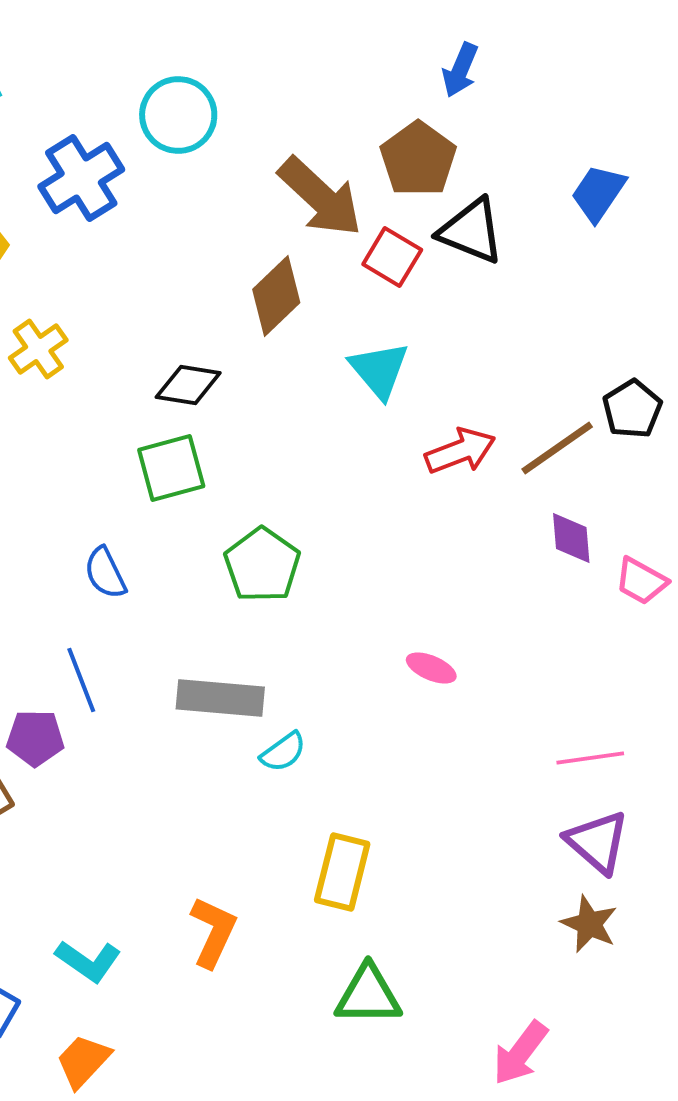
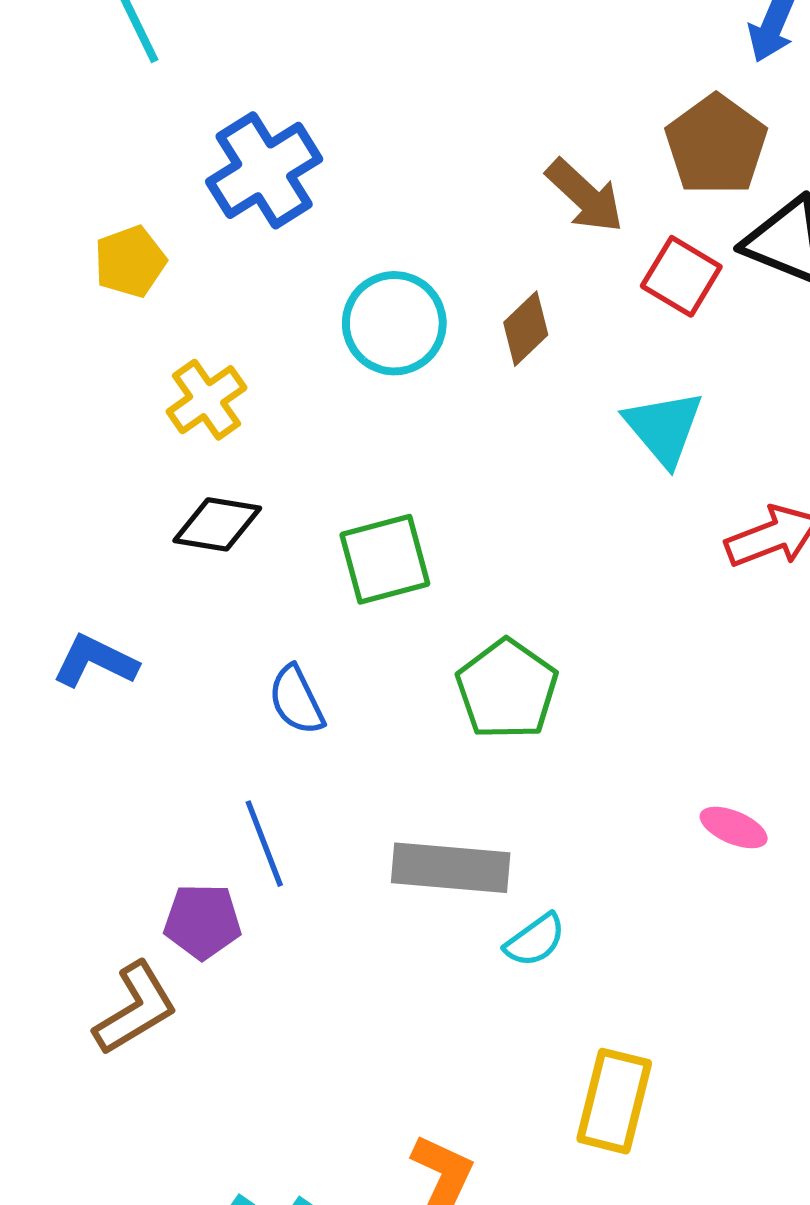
cyan circle: (178, 115) -> (394, 323), moved
brown arrow: (320, 197) -> (585, 196), size x0.7
brown diamond: (276, 296) -> (526, 329), size x0.7
black diamond: (188, 385) -> (217, 524), moved

